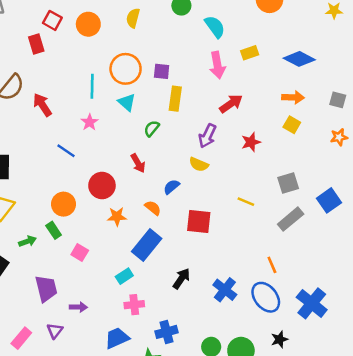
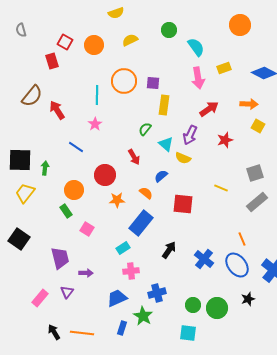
yellow semicircle: (133, 18) -> (130, 40), turned 49
orange arrow: (293, 97) -> (249, 104), moved
cyan triangle: (127, 102) -> (166, 144), moved
green arrow: (28, 241) -> (45, 168), moved, turned -64

